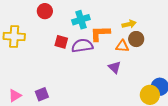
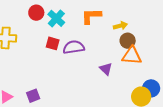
cyan cross: (81, 20) -> (56, 18), moved, turned -30
orange L-shape: (100, 33) -> (91, 16), moved
orange triangle: (122, 46) -> (132, 56), moved, size x1.5

